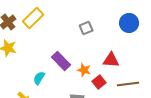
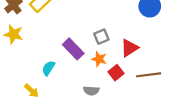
gray square: (86, 28) -> (101, 37), moved
red triangle: (111, 60) -> (129, 48), turned -36

